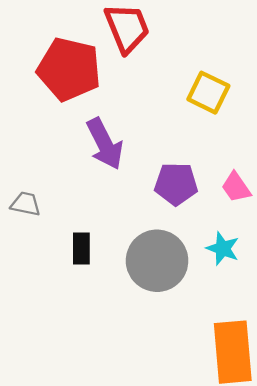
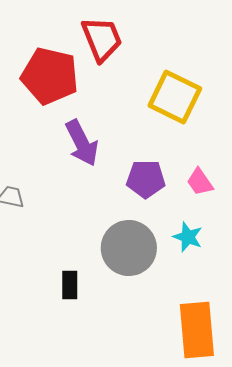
yellow square: (208, 93) -> (175, 97), size x1.4
black rectangle: (81, 248) -> (70, 285), moved

